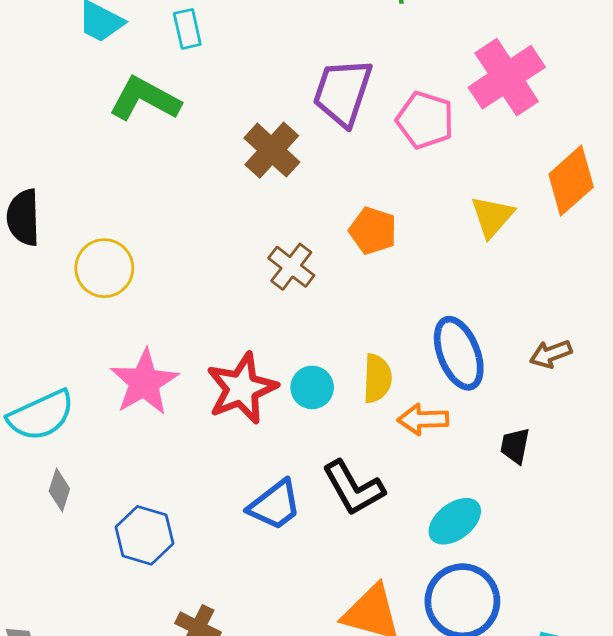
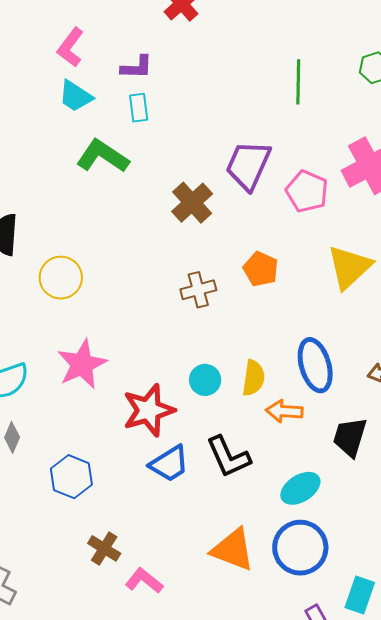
yellow triangle: (492, 217) -> (349, 267), size x1.4
brown cross: (291, 267) -> (198, 290), turned 32
red star: (242, 388) -> (149, 410), moved
black trapezoid: (515, 446) -> (350, 437), size x1.5

